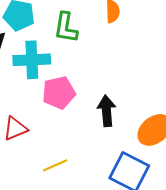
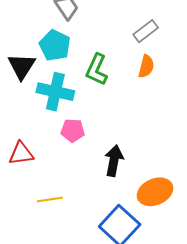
pink pentagon: (59, 93) -> (73, 130), size x0.7

